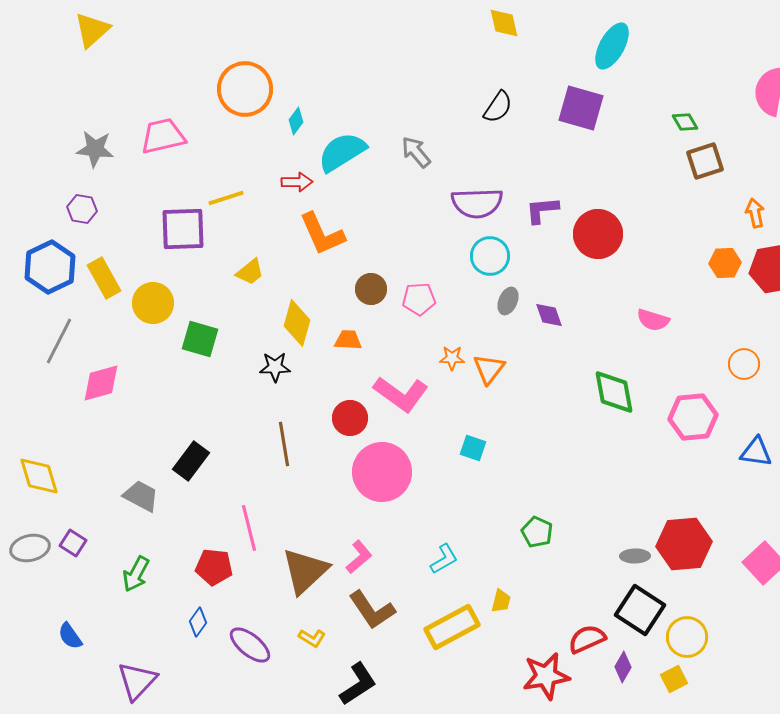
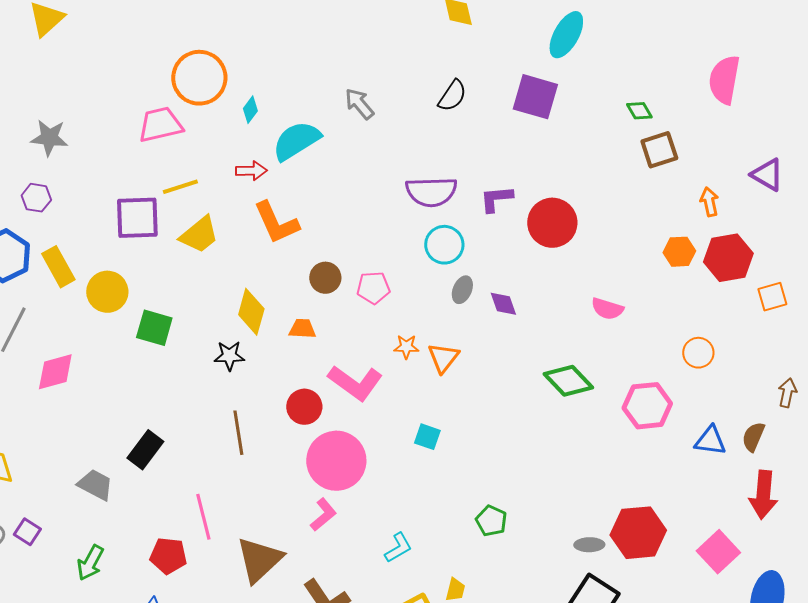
pink trapezoid: (163, 136) -> (160, 125), moved
gray arrow: (416, 152) -> (359, 104), moved
yellow trapezoid: (250, 272) -> (199, 235), moved, size x1.4
green diamond: (614, 392) -> (568, 381), turned -33
pink L-shape: (359, 557) -> (323, 515), moved

